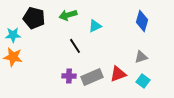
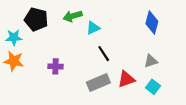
cyan triangle: (95, 26) -> (93, 28), moved
black line: (75, 46) -> (104, 54), moved
purple cross: (69, 76) -> (56, 66), moved

